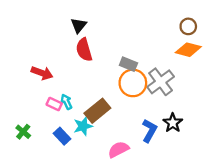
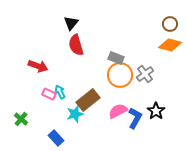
gray cross: (161, 82) -> (145, 74), size x0.7
blue rectangle: (62, 136) -> (56, 138), moved
pink semicircle: (118, 149) -> (118, 111), moved

